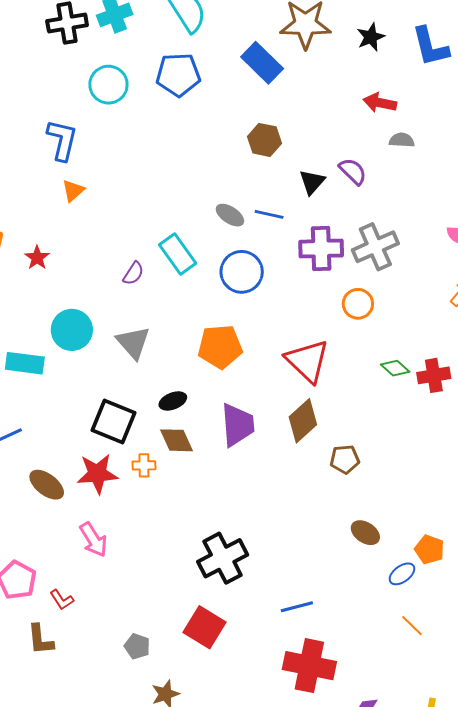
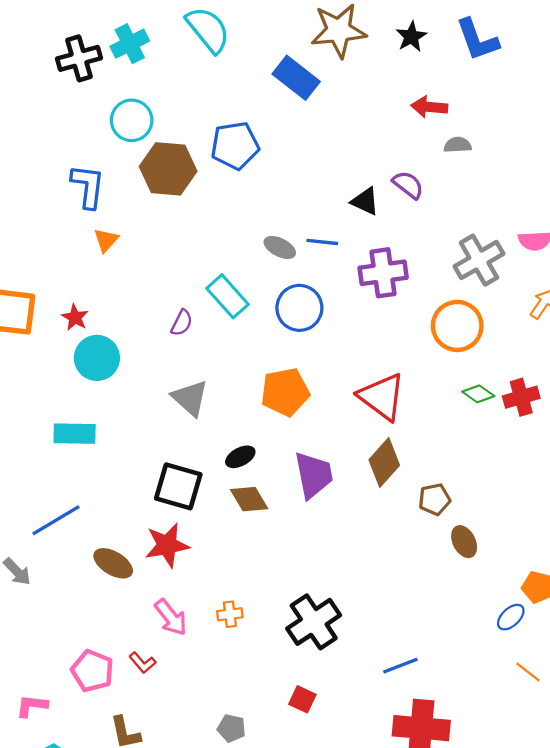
blue pentagon: (178, 75) -> (235, 146), moved
brown hexagon: (264, 140) -> (168, 169), moved, size x1.5
black triangle: (312, 182) -> (365, 201), turned -40
gray cross: (375, 247) -> (479, 260), moved
orange circle: (358, 304) -> (457, 326), moved, size x1.5
cyan circle: (72, 330) -> (97, 358), moved
orange cross: (144, 465) -> (230, 614), moved
brown ellipse: (365, 533) -> (464, 542), moved, turned 36
red L-shape: (62, 600) -> (142, 663), moved
red square: (204, 627) -> (302, 699), size x0.6

